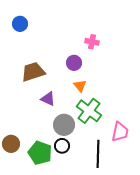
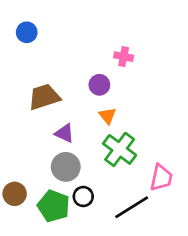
gray circle: (64, 125) -> (66, 167), moved
black line: (98, 154) -> (132, 207), turned 56

